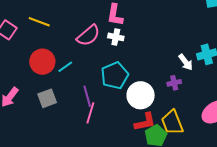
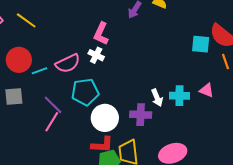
pink semicircle: (88, 35) -> (68, 63), moved
purple cross: (174, 83) -> (141, 115), size x1.5
purple line: (87, 96) -> (53, 105), turned -45

